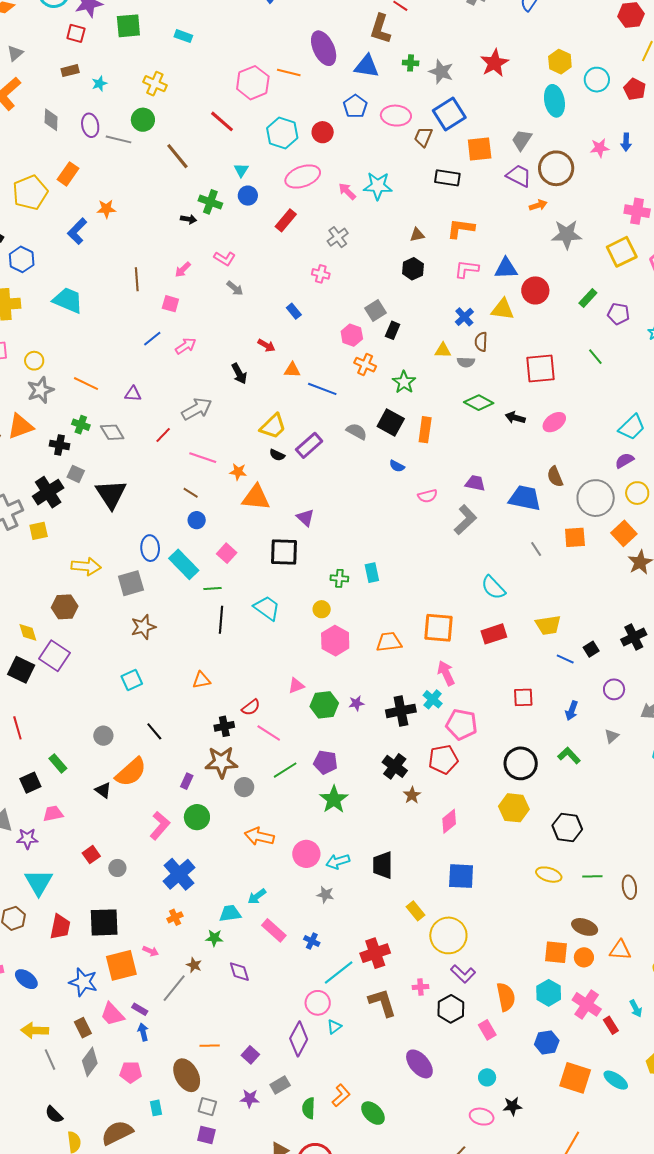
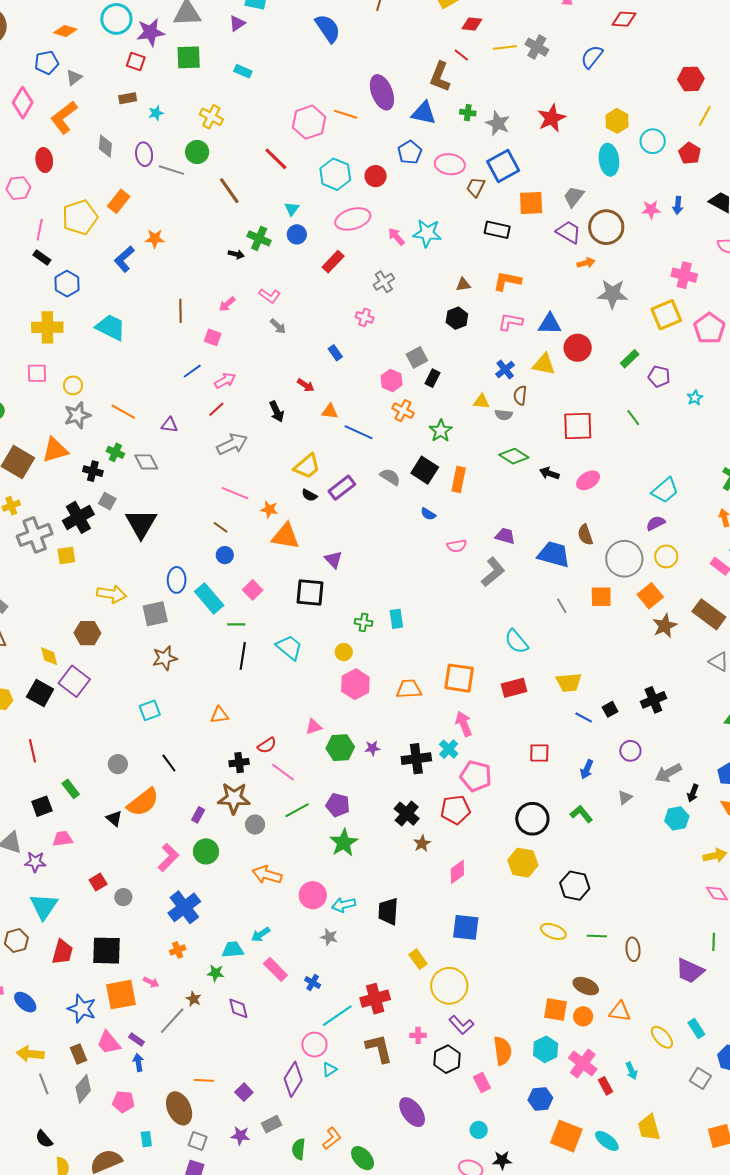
red line: (163, 435) -> (216, 409), moved

